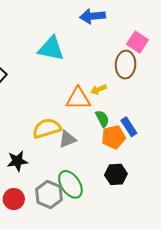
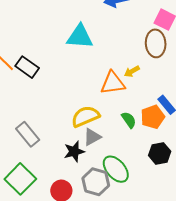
green semicircle: (102, 119) -> (129, 120), moved
gray triangle: (67, 139) -> (92, 137), moved
black star: (17, 161) -> (74, 151), moved

